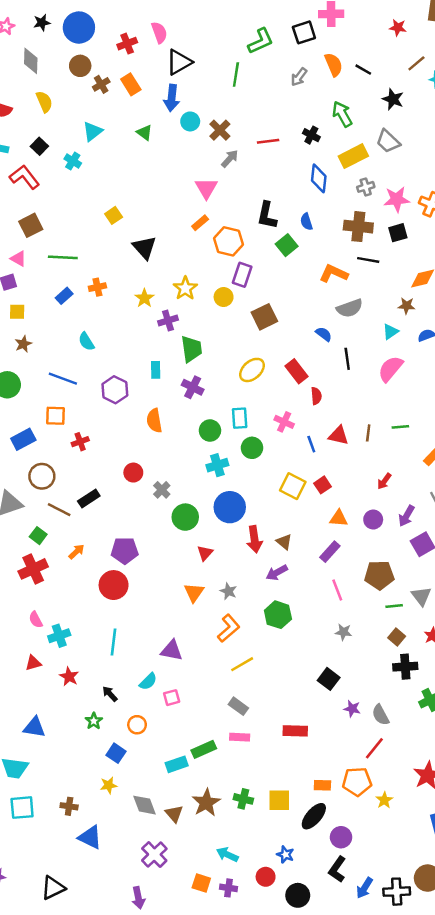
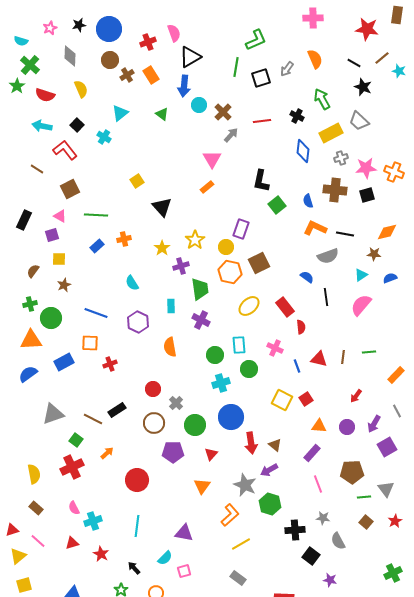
red star: (398, 28) -> (367, 29), size x1.6
black square: (304, 32) -> (261, 78), moved
black line: (363, 70) -> (354, 63), moved
blue semicircle: (306, 222) -> (308, 201), moved
orange hexagon: (229, 241) -> (230, 272), moved
black line: (368, 260) -> (345, 234), moved
cyan semicircle: (86, 342) -> (132, 283), moved
brown circle: (42, 476) -> (154, 423), moved
purple pentagon: (125, 550) -> (173, 452), moved
gray star: (229, 591) -> (245, 485), moved, size x1.6
black cross: (405, 667) -> (295, 530), moved
gray semicircle: (381, 715) -> (338, 541), moved

